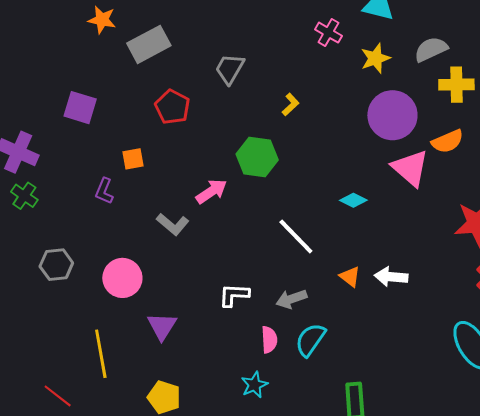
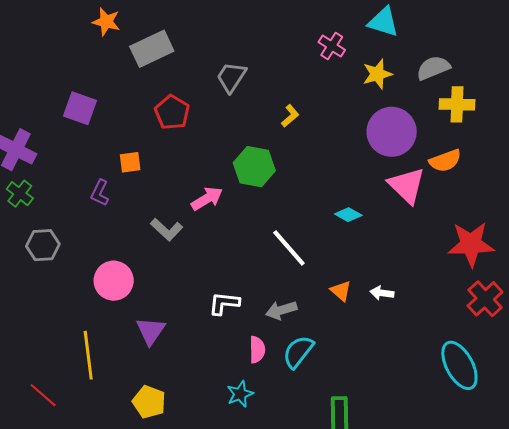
gray hexagon: (56, 265) -> (43, 245), moved
white arrow: (391, 277) -> (382, 293), size x0.7

